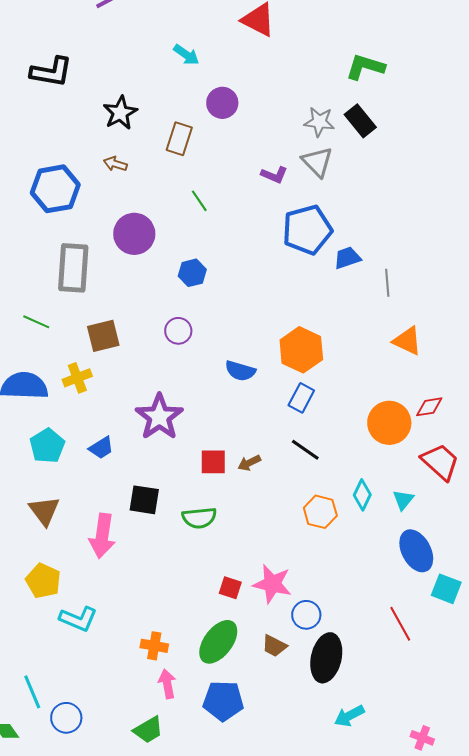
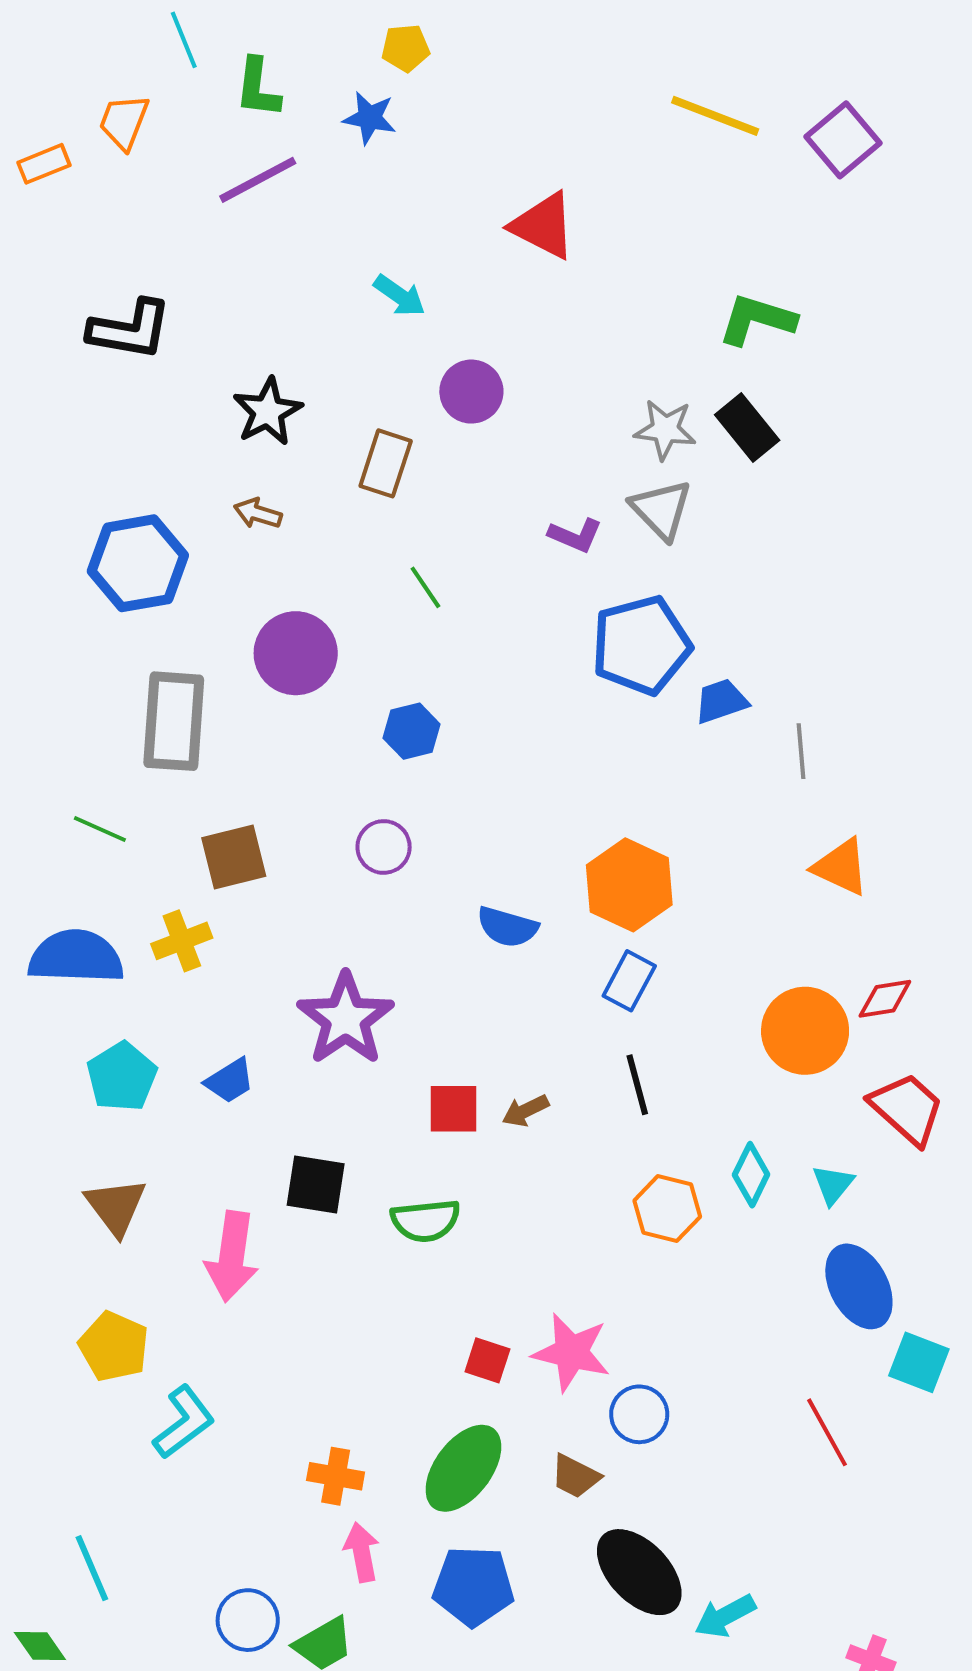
black line: (305, 450) -> (637, 1085), turned 40
cyan L-shape: (78, 619) -> (184, 1422), turned -60
black ellipse: (326, 658) -> (639, 1572), moved, turned -57
blue circle: (66, 718) -> (248, 1620), moved

